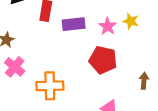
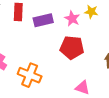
orange cross: (50, 86) -> (30, 75), turned 30

